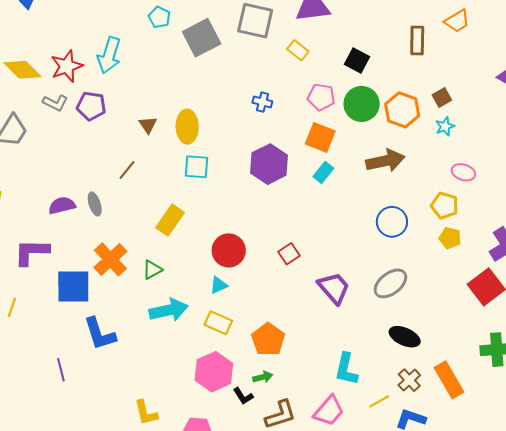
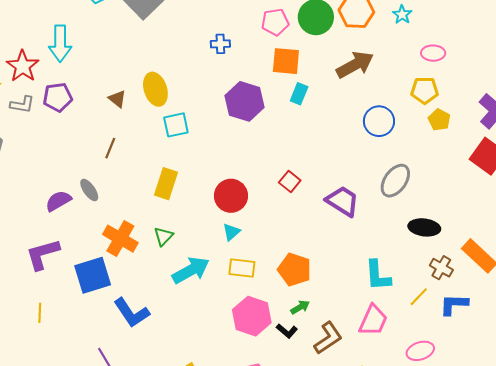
yellow pentagon: (450, 238) -> (439, 120), turned 30

